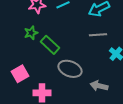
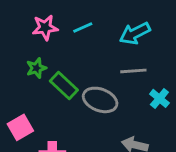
gray ellipse: (70, 69) -> (100, 100), moved

